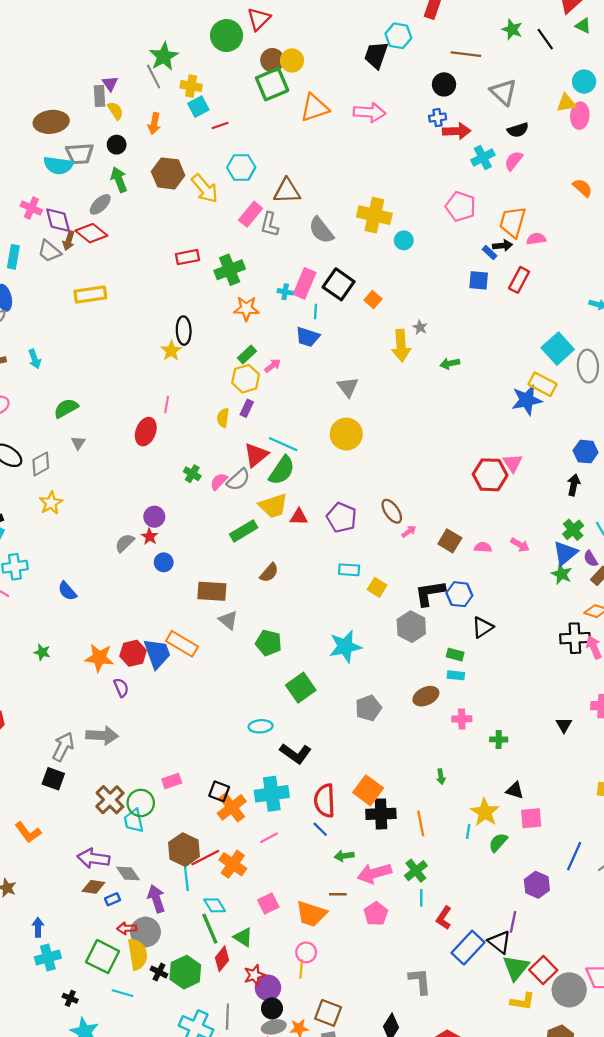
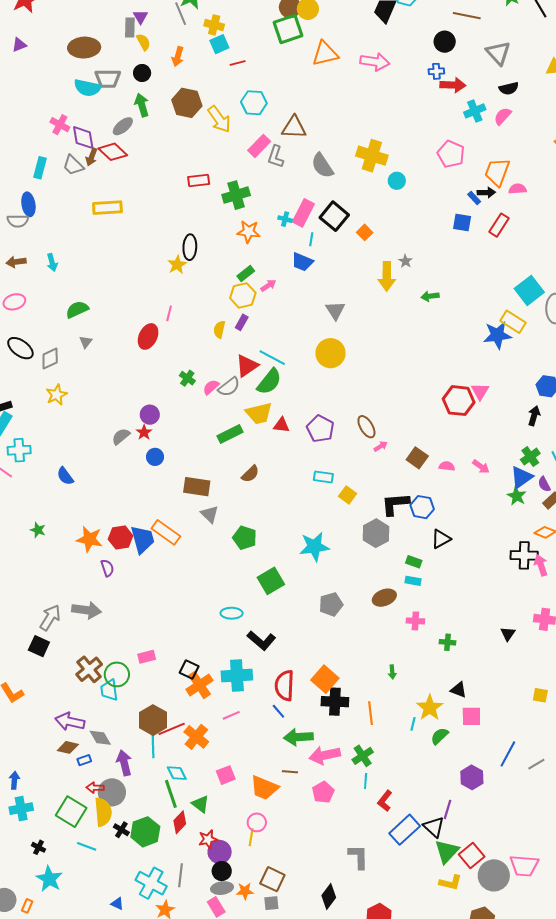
green arrow: (344, 856) -> (298, 737), size x1.6

